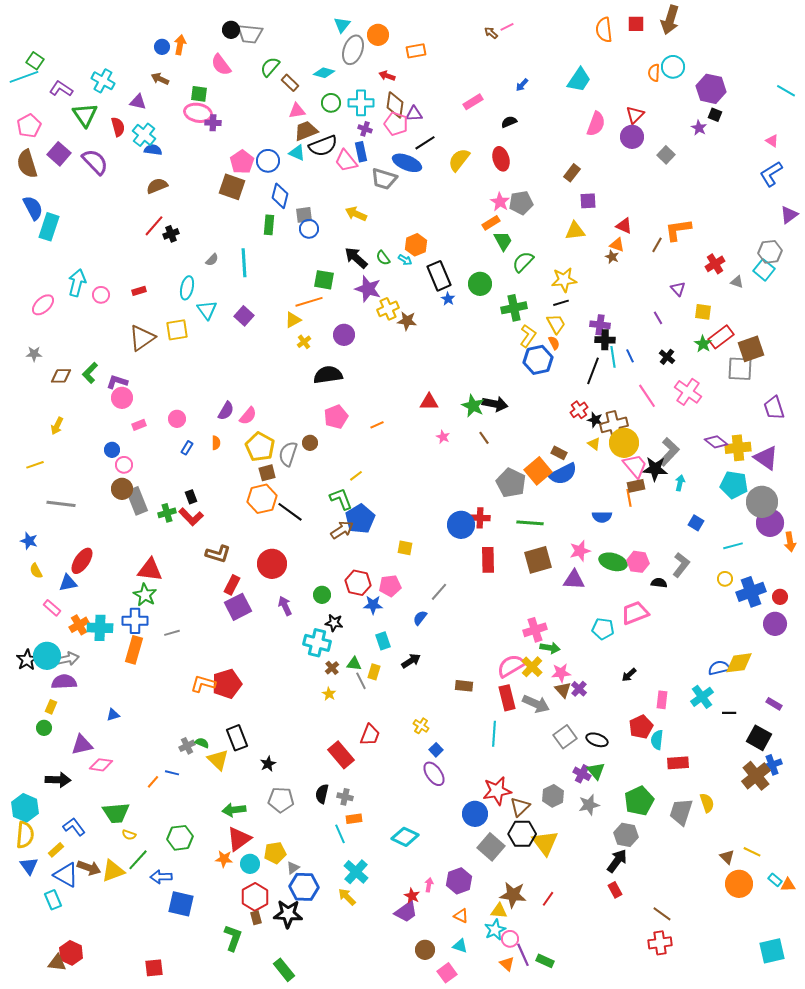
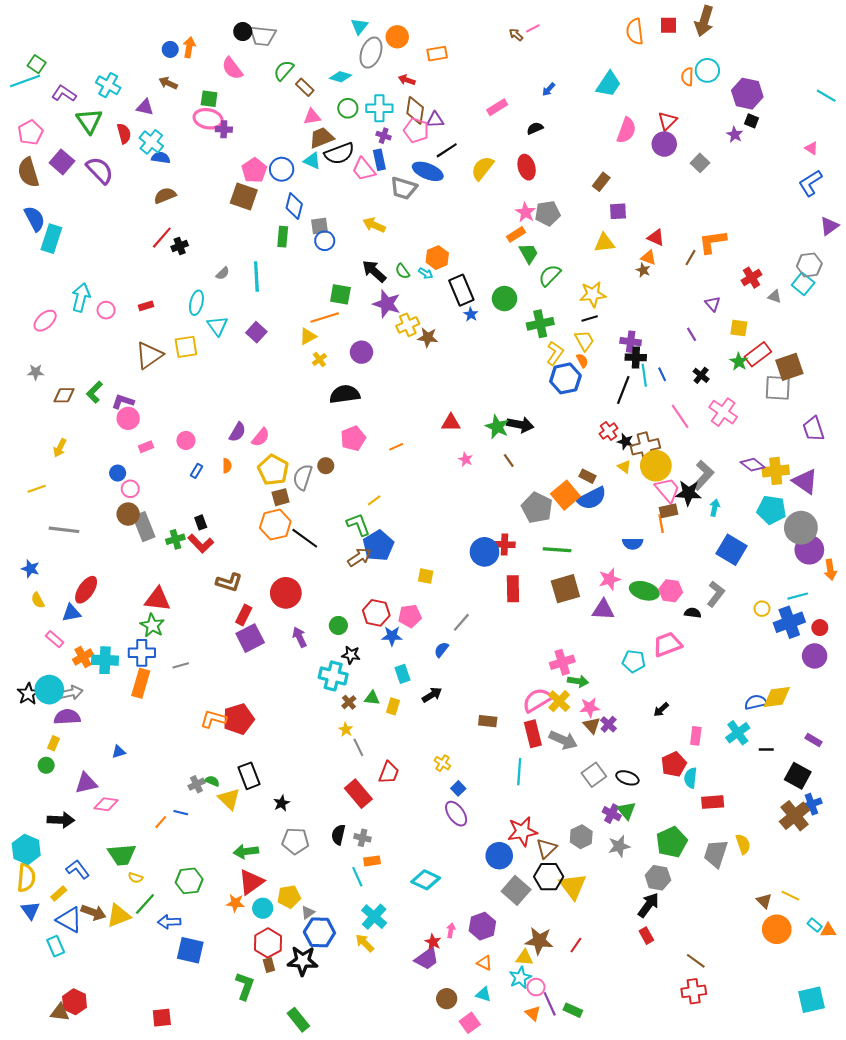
blue square: (696, 523) -> (732, 550), size x1.8
cyan line: (733, 546) -> (798, 596), moved
gray line: (361, 681) -> (358, 747), moved

